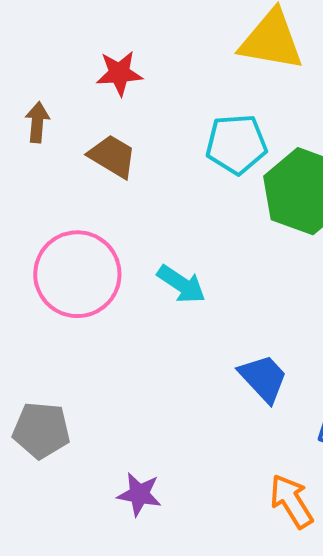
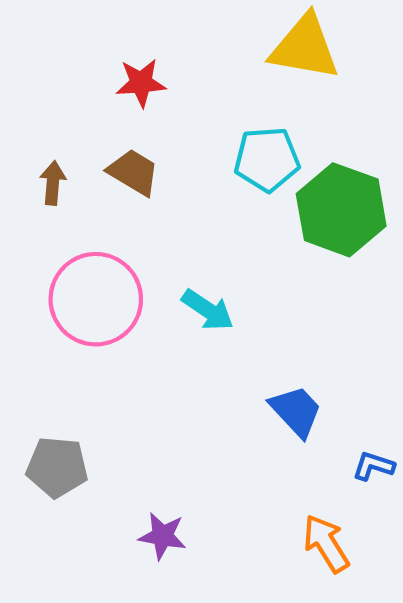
brown arrow: (37, 122) -> (53, 183), moved

